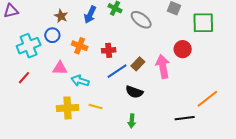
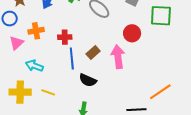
orange cross: (80, 46) -> (36, 31), turned -35
red circle: (183, 49) -> (132, 33), moved
pink triangle: (60, 68) -> (16, 43), moved, turned -49
blue line: (117, 71) -> (72, 58), turned -65

